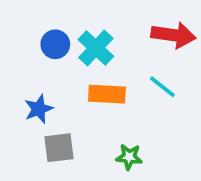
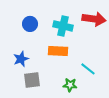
cyan cross: (96, 48) -> (63, 26), moved, turned -30
cyan line: (162, 87) -> (88, 69), moved

